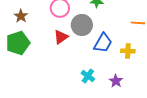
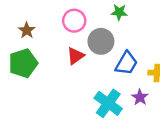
cyan cross: (88, 76) -> (108, 103), size x1.6
purple star: (116, 81) -> (140, 97), moved

